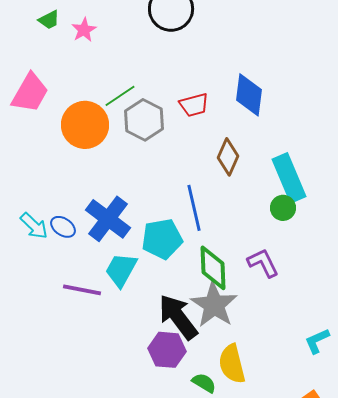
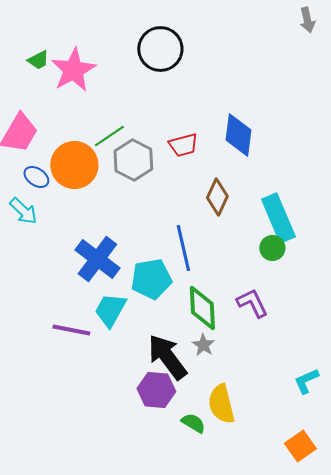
pink star: (84, 30) -> (73, 70), size x1.8
cyan arrow: (34, 226) -> (23, 211), moved
blue ellipse: (63, 227) -> (36, 177), moved
gray star: (214, 305) -> (203, 345), size x0.5

